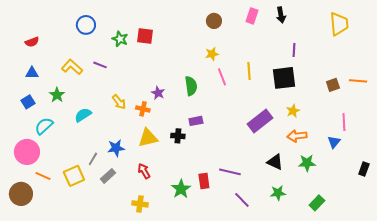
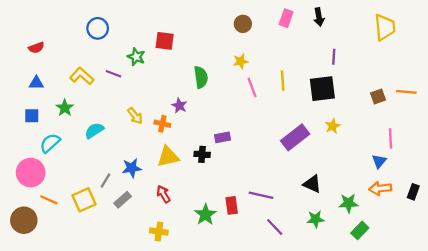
green star: (120, 39) -> (136, 57), moved
green semicircle: (191, 86) -> (201, 77), moved
blue square: (28, 102) -> (32, 116), turned 32
orange arrow: (297, 136) -> (380, 188), moved
green star: (307, 163) -> (348, 203), moved

